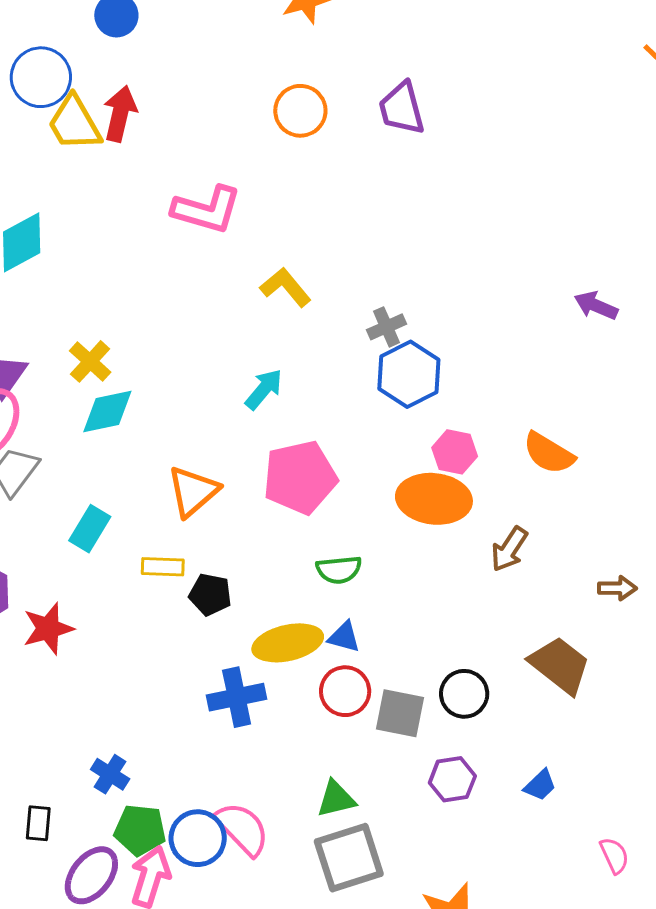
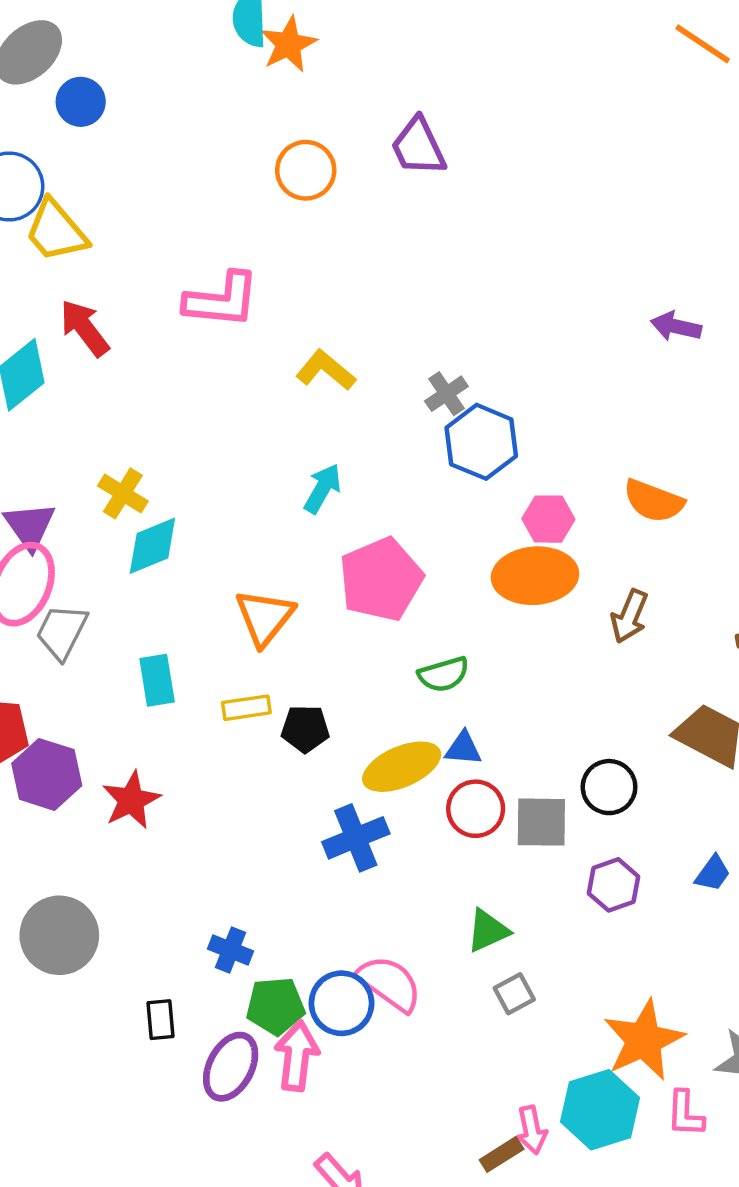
red arrow: (120, 114) -> (84, 328), moved, turned -40
cyan rectangle: (90, 529) -> (157, 680), turned -30
gray square: (349, 858) -> (514, 994), size x0.5

